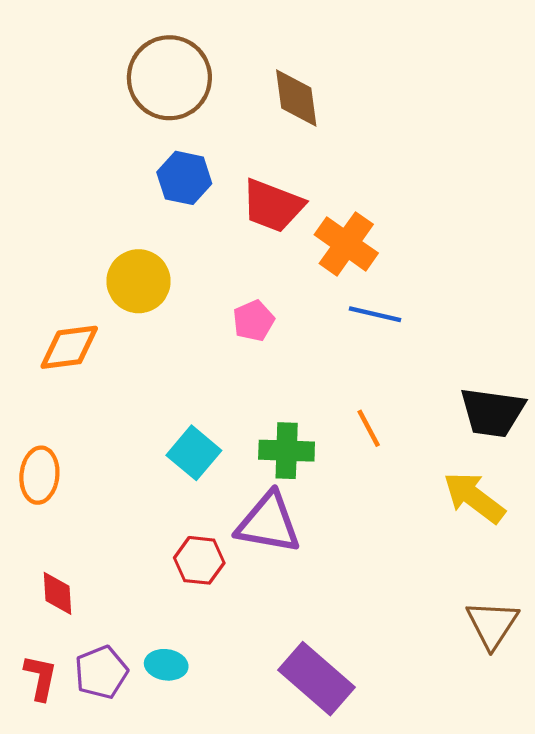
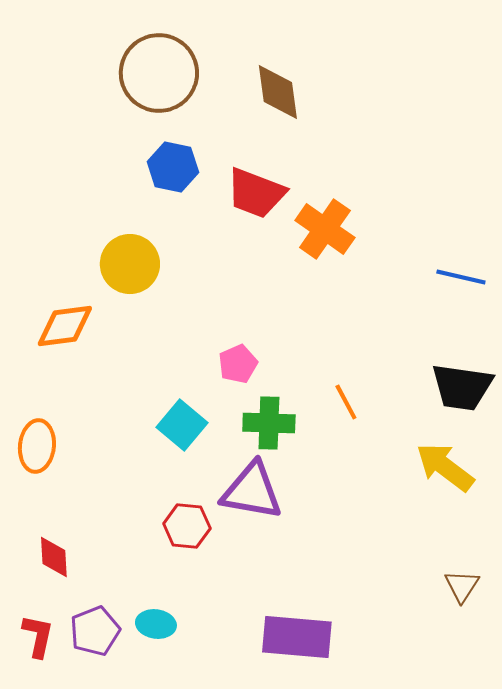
blue line: (375, 314) -> (461, 277), moved
pink pentagon: (254, 321) -> (238, 364), moved
brown triangle: (492, 624) -> (462, 586), size x0.7
purple rectangle: (316, 679) -> (297, 637), turned -36

